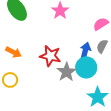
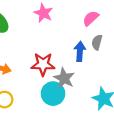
cyan circle: (86, 67) -> (53, 94), moved

